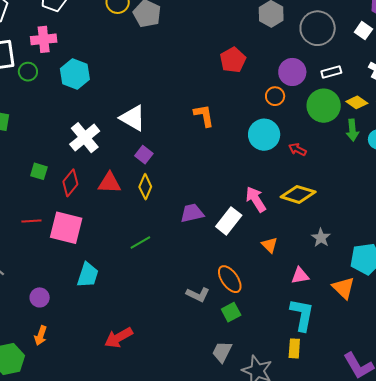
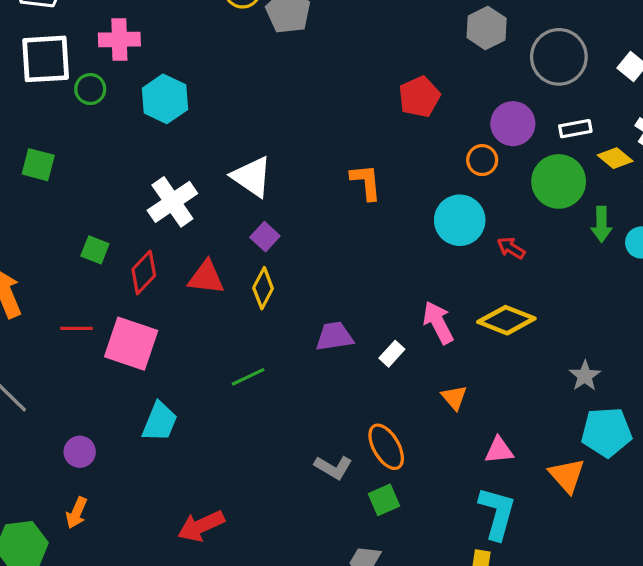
yellow diamond: (357, 102) -> (615, 158), moved
white rectangle: (229, 221) -> (392, 354), size x0.6
gray star: (321, 238) -> (585, 376), moved

